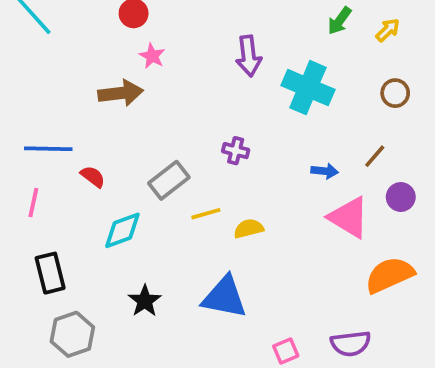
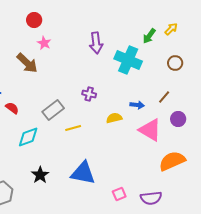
green arrow: (340, 21) -> (149, 36), moved
brown arrow: (121, 93) -> (27, 63), turned 50
yellow semicircle: (249, 229) -> (114, 118), moved
pink square: (286, 351) -> (119, 194), moved

